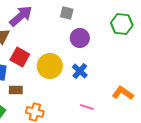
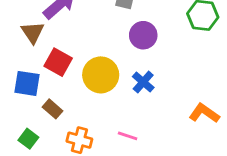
brown rectangle: (16, 90) -> (52, 109), turned 40
pink line: (87, 107) -> (128, 136), moved

